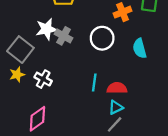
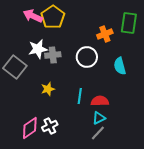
gray cross: (64, 36) -> (53, 55), turned -35
yellow star: (17, 74) -> (48, 89), moved
white cross: (43, 79) -> (50, 126), moved, turned 35

